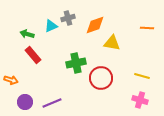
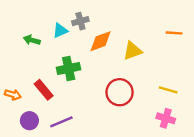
orange diamond: (95, 25) -> (101, 41), moved
yellow triangle: (112, 43) -> (133, 51), turned -30
red rectangle: (33, 55) -> (44, 90), moved
green cross: (76, 63) -> (69, 68), moved

